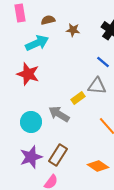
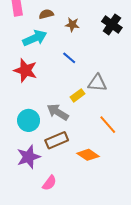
blue line: (103, 62) -> (69, 58), moved
brown rectangle: (58, 155) -> (57, 140), moved, turned 35
orange diamond: (98, 166) -> (88, 155), moved

